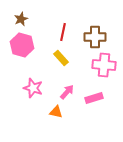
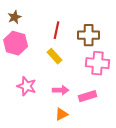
pink arrow: (67, 92) -> (61, 90), turned 49
orange triangle: (56, 112) -> (62, 114), moved, turned -40

